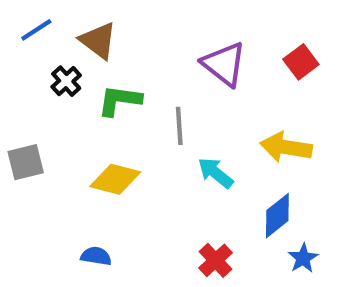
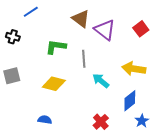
blue line: (36, 30) -> (31, 12), moved
brown triangle: (98, 41) -> (81, 19), moved
black cross: (66, 81) -> (13, 37), moved, turned -32

